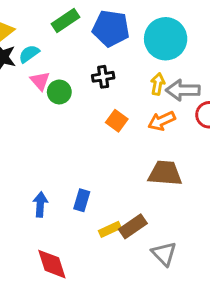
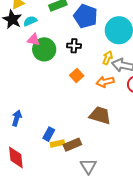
pink triangle: (40, 81) -> (33, 40), turned -48
green circle: (59, 92) -> (44, 49), size x1.5
blue rectangle: (82, 200) -> (49, 134), moved

